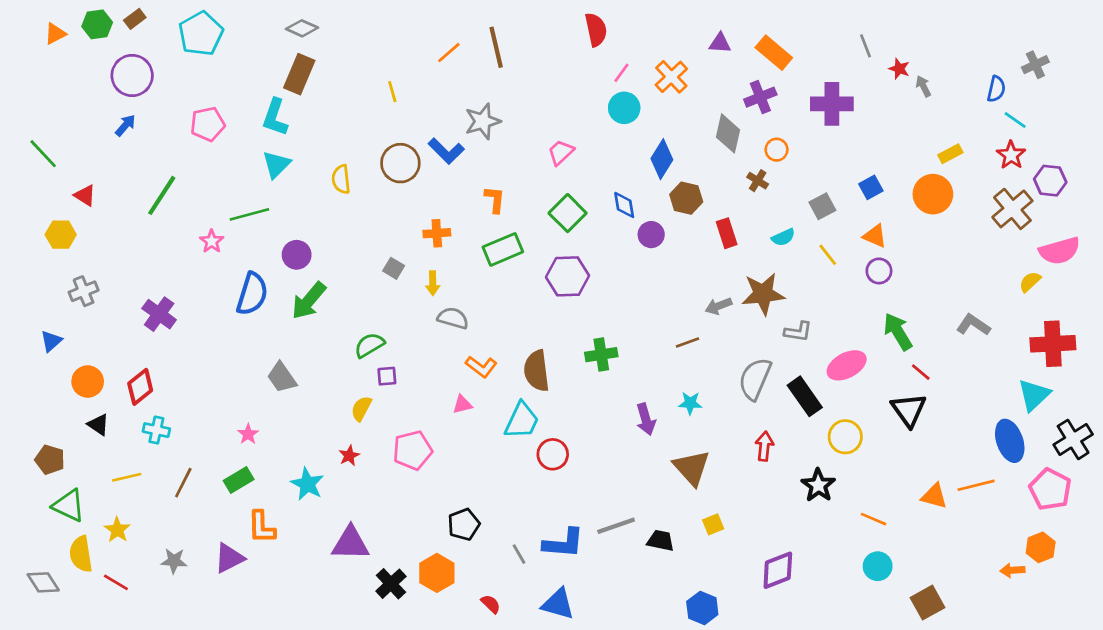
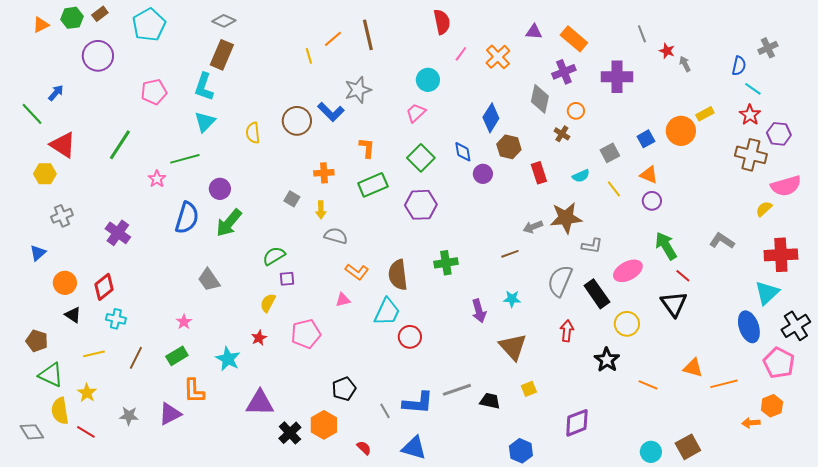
yellow line: (392, 92) -> (309, 56), moved
cyan circle: (624, 108) -> (428, 80), moved
blue arrow: (125, 125) -> (56, 93), moved
orange circle: (933, 194) -> (681, 131), moved
red triangle: (85, 195) -> (63, 145), size x1.6
brown cross: (1012, 209) -> (751, 155), turned -36
orange line: (976, 485) -> (724, 384), moved
cyan circle: (878, 566) -> (651, 452), moved

